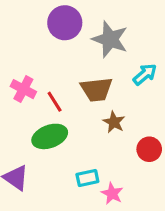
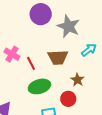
brown star: (114, 122) -> (77, 80), moved
green ellipse: (50, 136) -> (39, 86), moved
red circle: (149, 149) -> (68, 99), moved

